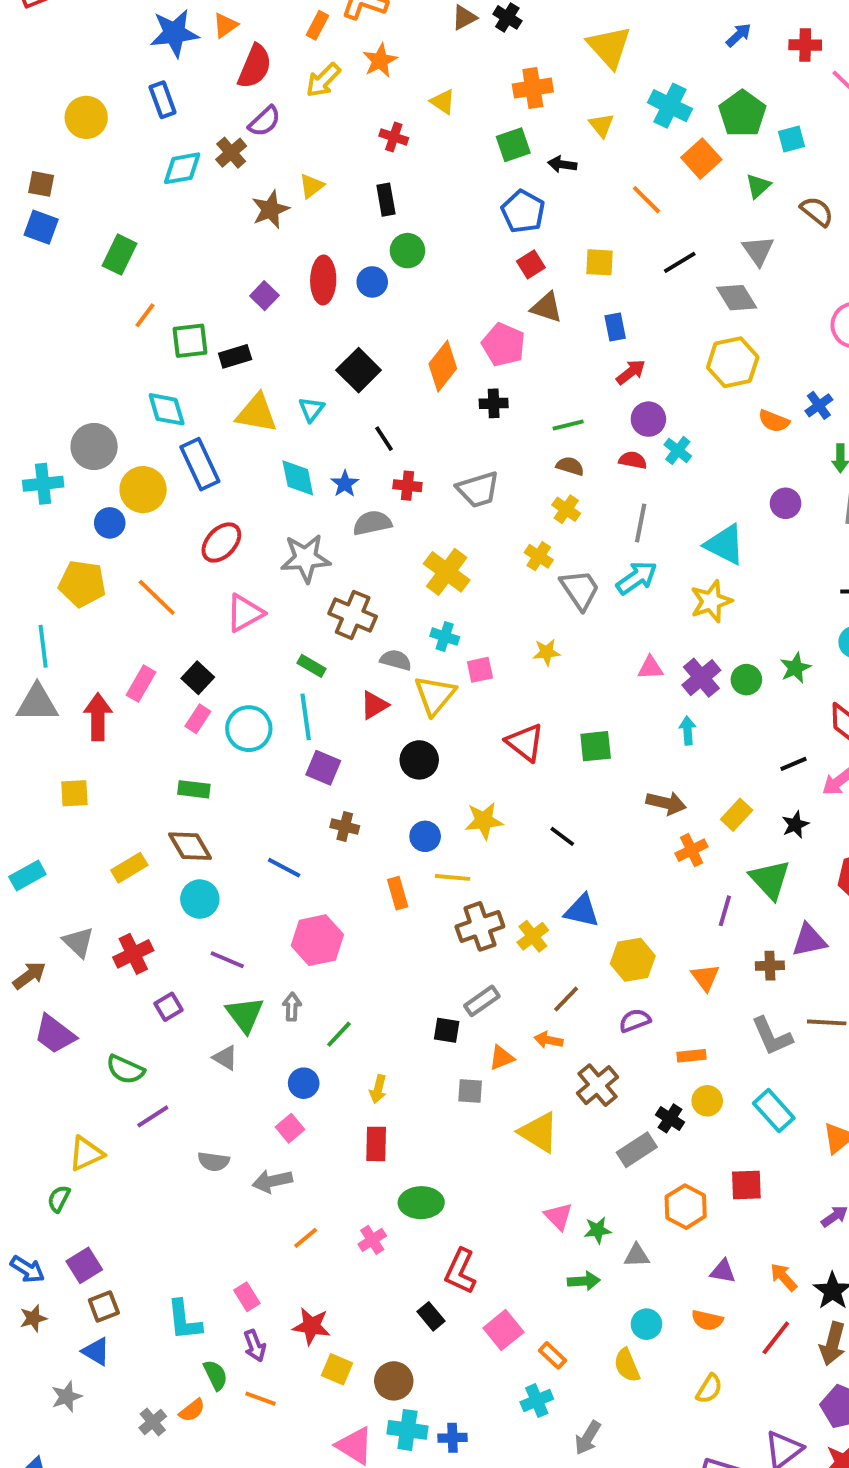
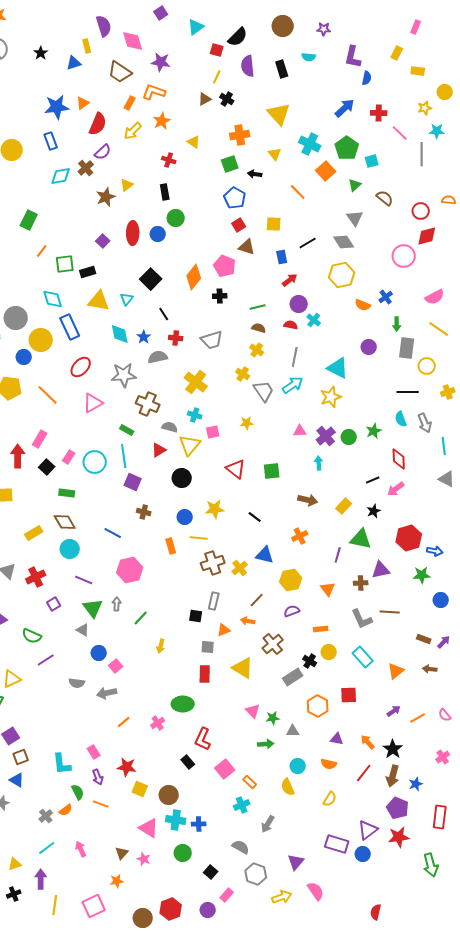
blue arrow: (739, 35) -> (345, 108), size x1.5
black line: (680, 262) -> (308, 243), moved
black square: (198, 678) -> (47, 467), moved
orange cross: (692, 850) -> (300, 536), moved
green triangle: (770, 879) -> (361, 539), turned -35
gray rectangle: (482, 1001) -> (214, 601), turned -42
blue circle: (304, 1083) -> (99, 653), moved
red rectangle: (376, 1144) -> (205, 674), moved

